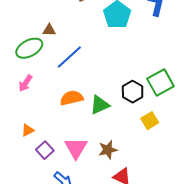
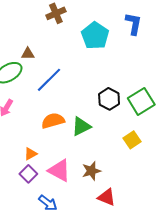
black hexagon: (133, 92) -> (109, 99), moved
orange triangle: (28, 130) -> (31, 154), moved
pink triangle: (76, 148) -> (59, 170), turned -30

